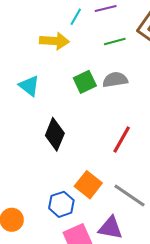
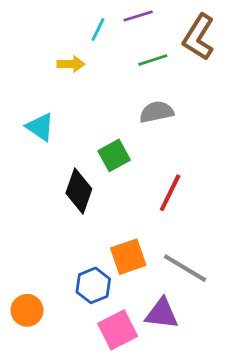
yellow arrow: (54, 41) -> (71, 64), size x0.7
green square: (85, 82) -> (114, 155), moved
orange square: (88, 185) -> (128, 257), turned 36

